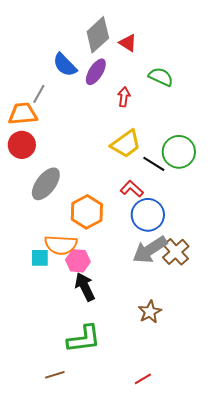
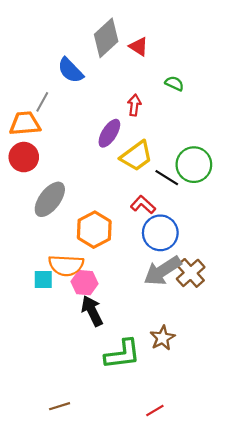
purple ellipse: (96, 72) -> (109, 133), moved
green semicircle: (161, 77) -> (174, 83), size x0.7
green L-shape: (84, 339) -> (122, 354), moved

